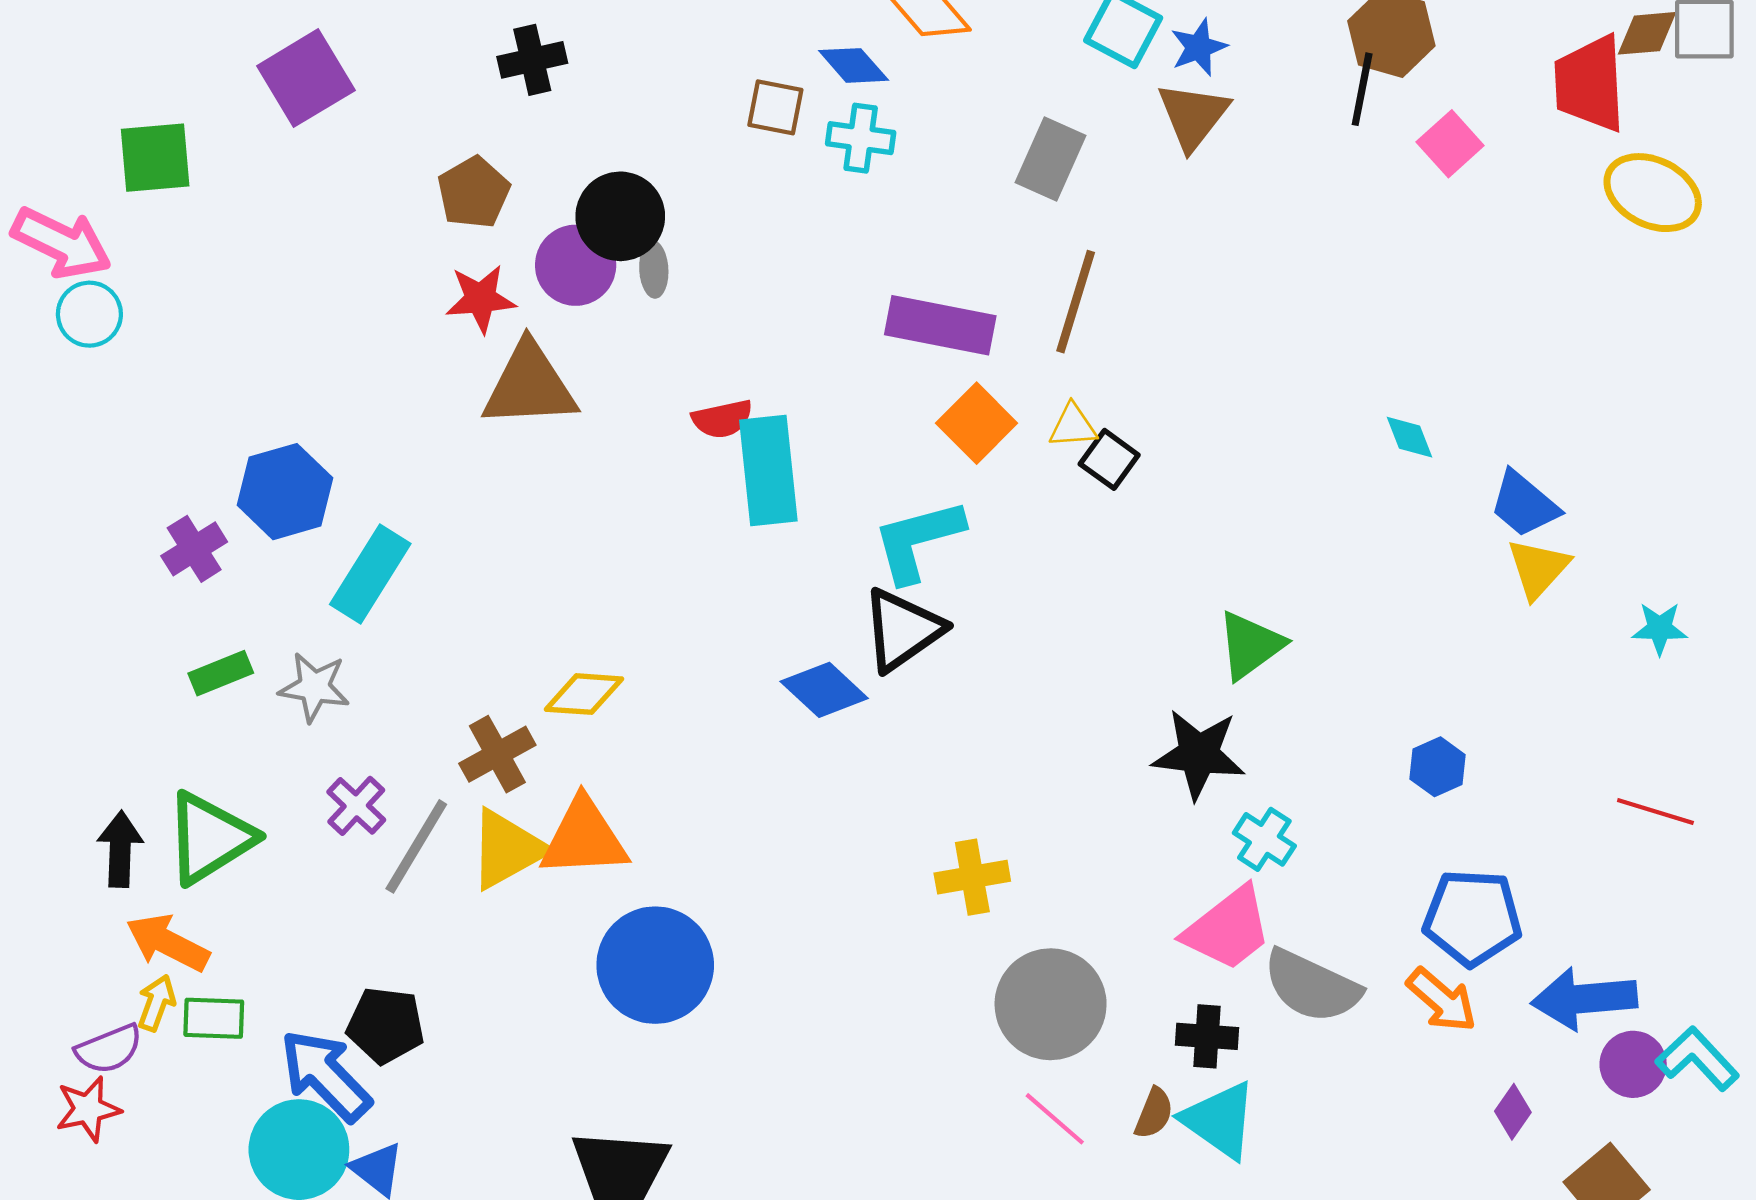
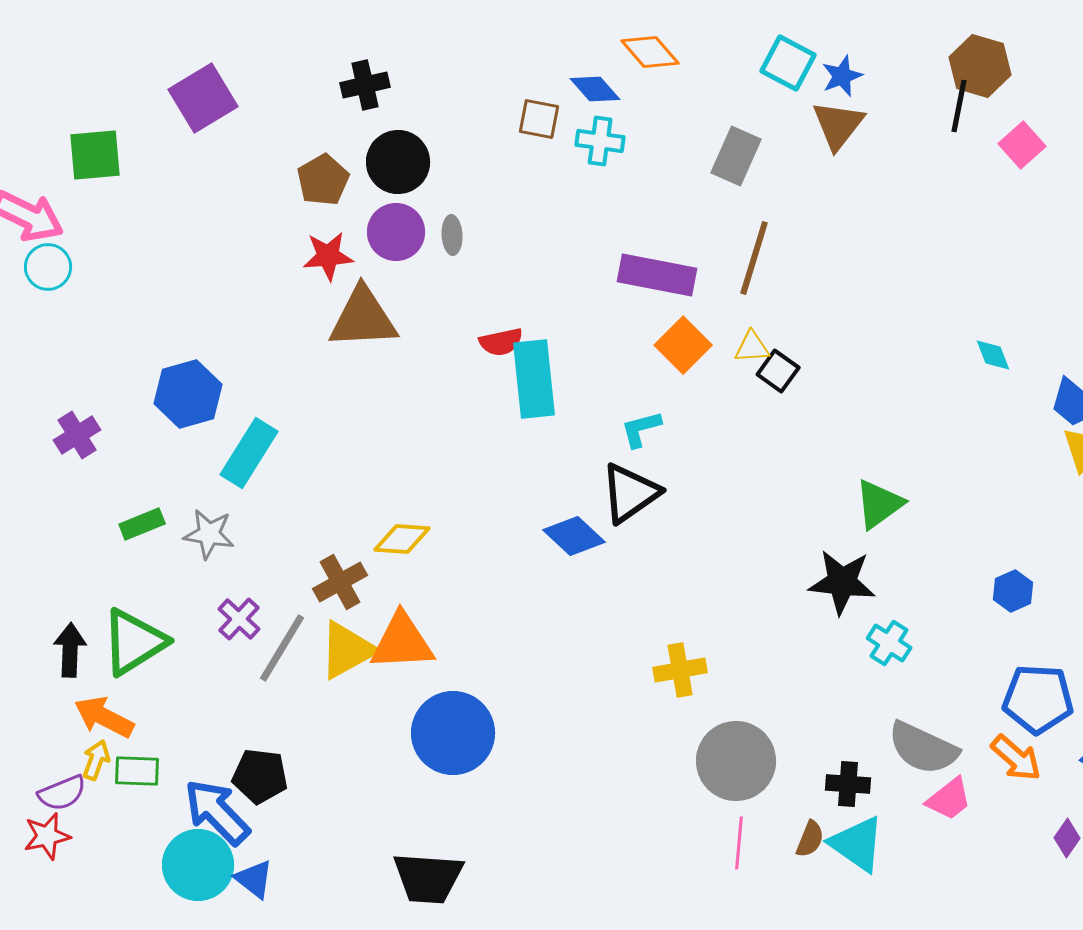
black circle: (620, 216) -> (398, 162), moved
cyan L-shape: (918, 540) -> (641, 429), size x0.6
purple cross: (194, 549) -> (77, 435), moved
pink trapezoid: (1228, 929) -> (949, 799), moved, size x0.7
pink line: (1055, 1119) -> (739, 843), turned 54

